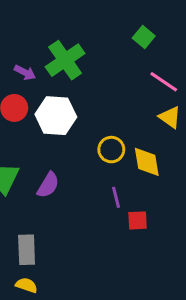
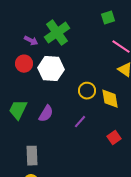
green square: (144, 37) -> (108, 18), turned 32
purple line: (116, 197) -> (80, 122), moved, turned 56
red square: (138, 220) -> (114, 138), moved, turned -32

